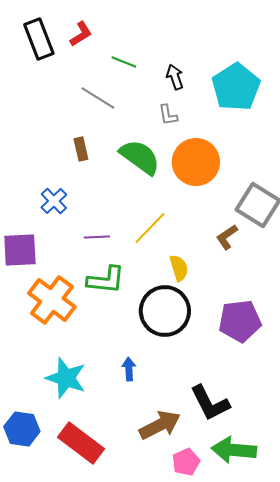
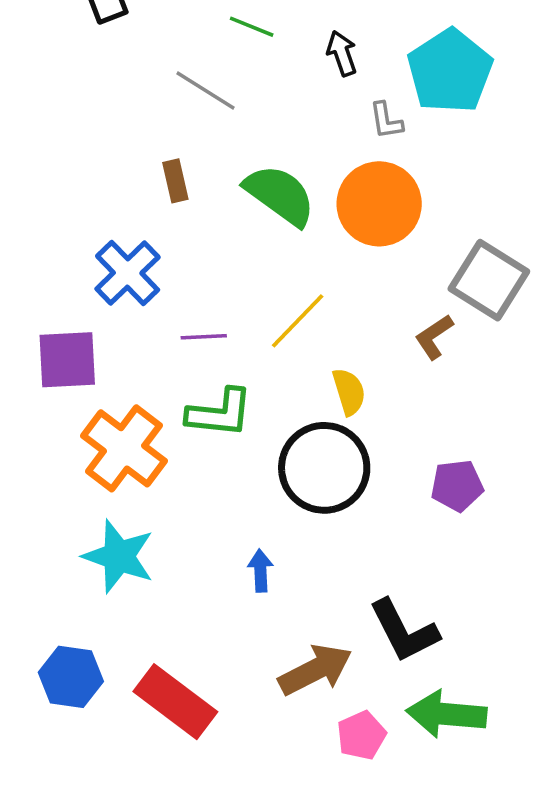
gray L-shape: (168, 115) -> (386, 121), moved
blue cross: (54, 201) -> (128, 273), size x1.4
purple pentagon: (240, 321) -> (457, 486), size x0.7
cyan star: (66, 378) -> (119, 556), moved

